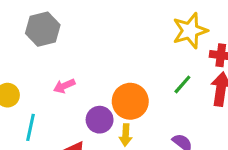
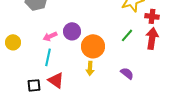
purple circle: (100, 120) -> (72, 31), moved
cyan line: (31, 127) -> (48, 57), moved

